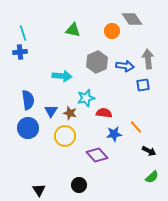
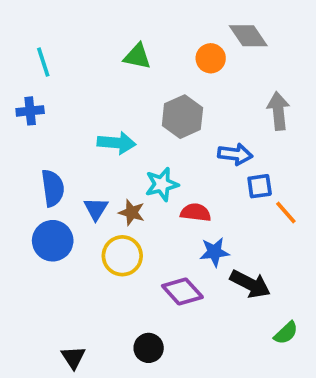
blue cross: (20, 52) -> (30, 111), moved
blue arrow: (125, 66) -> (235, 154), moved
blue square: (143, 85) -> (260, 186), moved
orange line: (136, 127) -> (286, 213), moved
black arrow: (149, 151) -> (250, 284), moved, size x1.5

